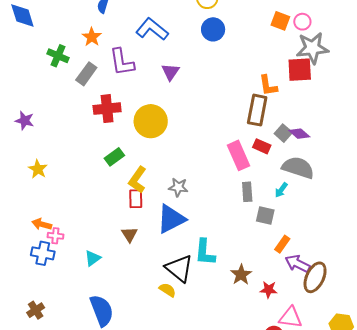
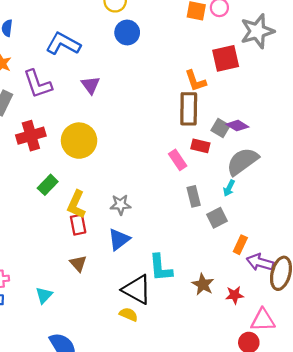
gray star: (312, 48) -> (257, 31), moved
pink rectangle: (238, 155) -> (178, 160), size x0.7
gray semicircle: (298, 168) -> (242, 161), turned -44
gray square: (265, 215) -> (217, 218), turned -30
blue triangle: (171, 219) -> (119, 239), size x0.7

